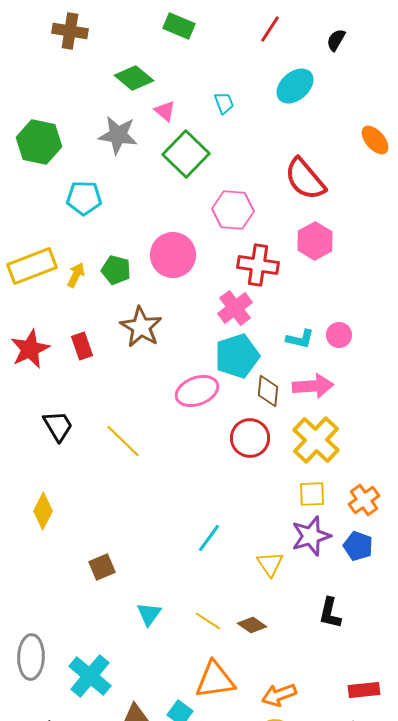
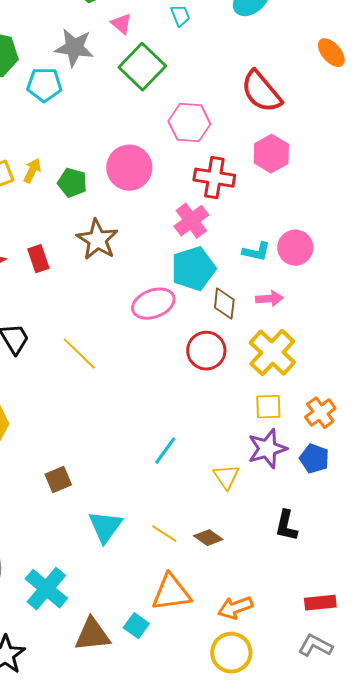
cyan pentagon: (84, 198) -> (44, 85), moved
yellow arrow: (76, 275) -> (32, 171), moved
pink circle: (339, 335) -> (295, 248), size x1.4
pink arrow: (313, 386) -> (269, 299), size x0.7
cyan triangle: (149, 614) -> (105, 527), size x1.4

